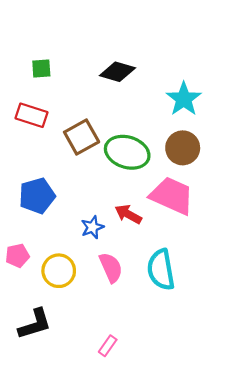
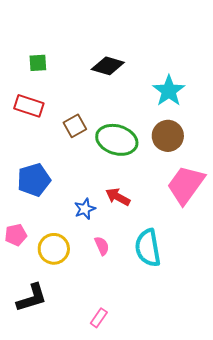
brown square: (82, 137) -> (75, 126), size x0.7
pink trapezoid: (172, 196) -> (186, 185), moved, turned -78
pink semicircle: (111, 267) -> (102, 246), size x0.7

